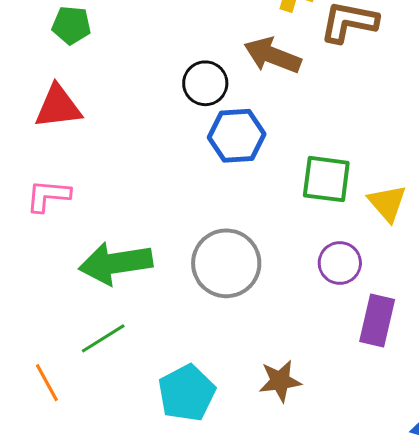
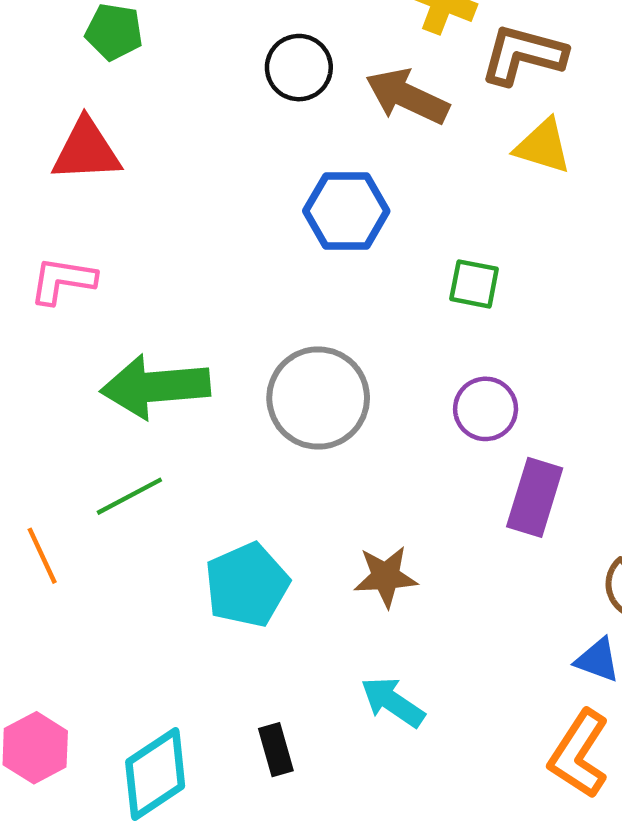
black circle: (205, 83) -> (299, 68), moved
green square: (326, 179) -> (474, 284), size x0.7
yellow triangle: (387, 203) -> (543, 146), moved, turned -36

